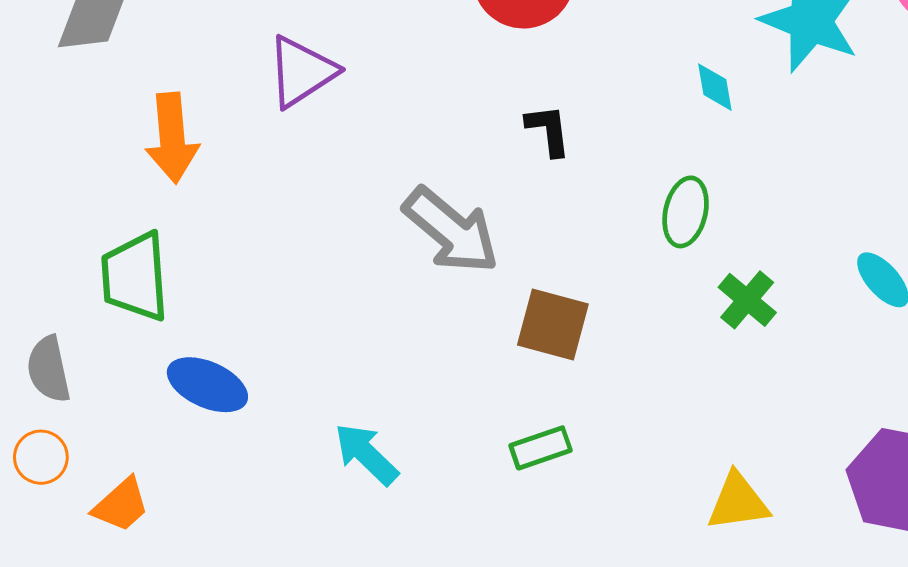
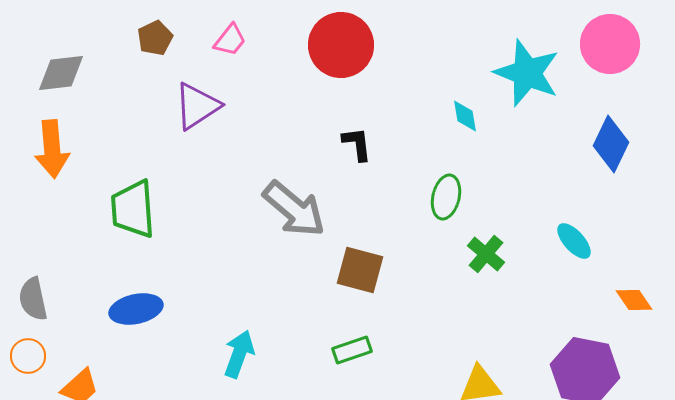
orange arrow: (172, 138) -> (52, 149), moved
green trapezoid: (135, 277) -> (133, 209), moved
blue ellipse: (207, 385) -> (136, 309), turned -36
cyan arrow: (366, 454) -> (239, 354), turned 66

